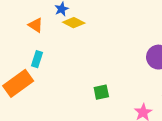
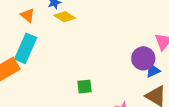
cyan rectangle: (37, 59) -> (26, 48), size x1.8

